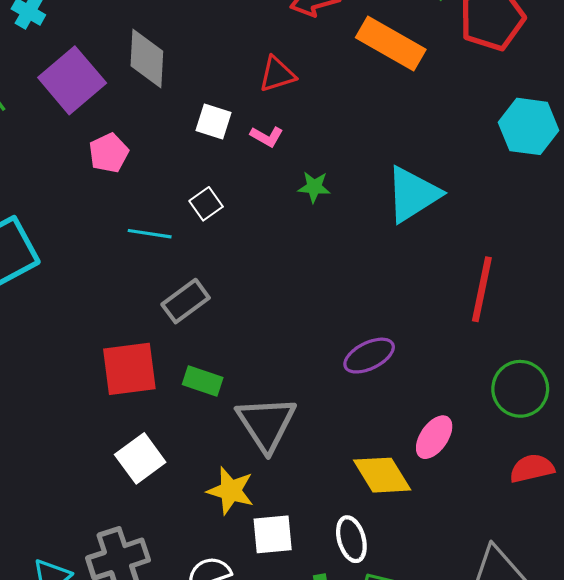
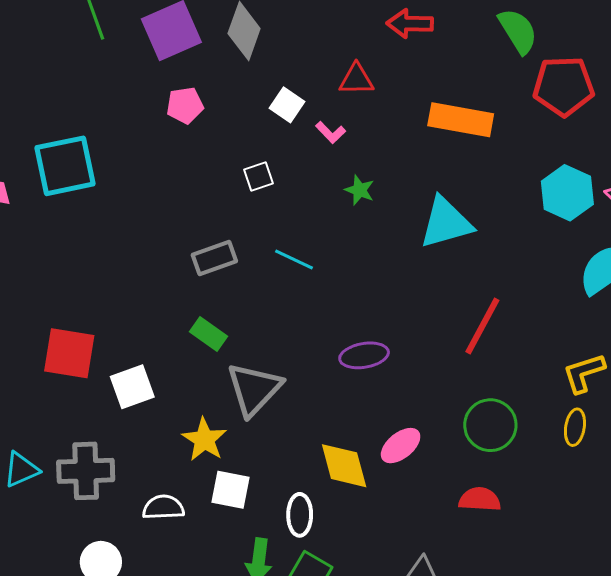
orange rectangle: (391, 44) -> (461, 120), moved, turned -36
cyan line: (150, 234) -> (294, 259), moved
red square: (129, 369) -> (69, 353), moved

